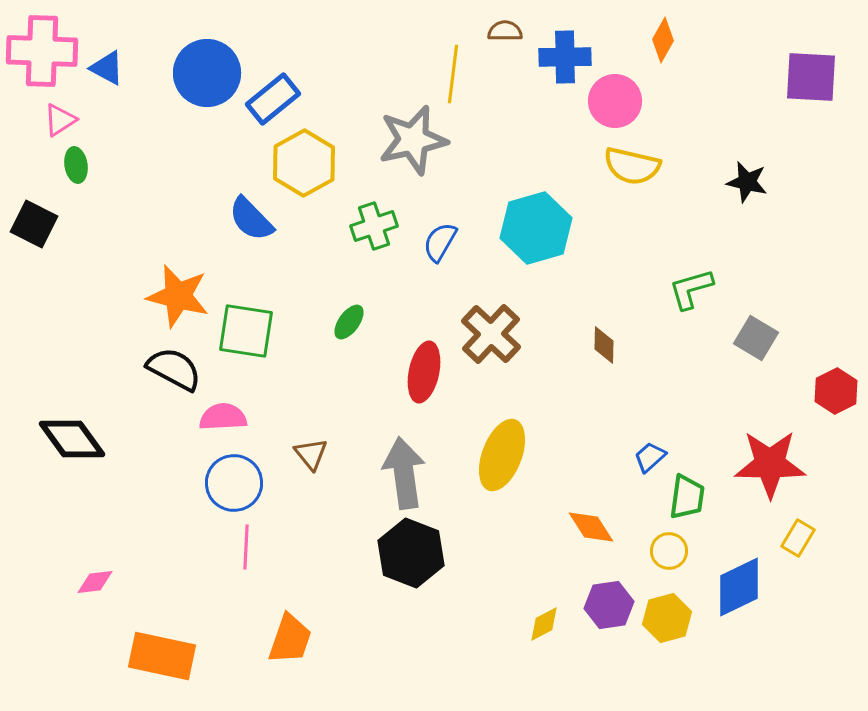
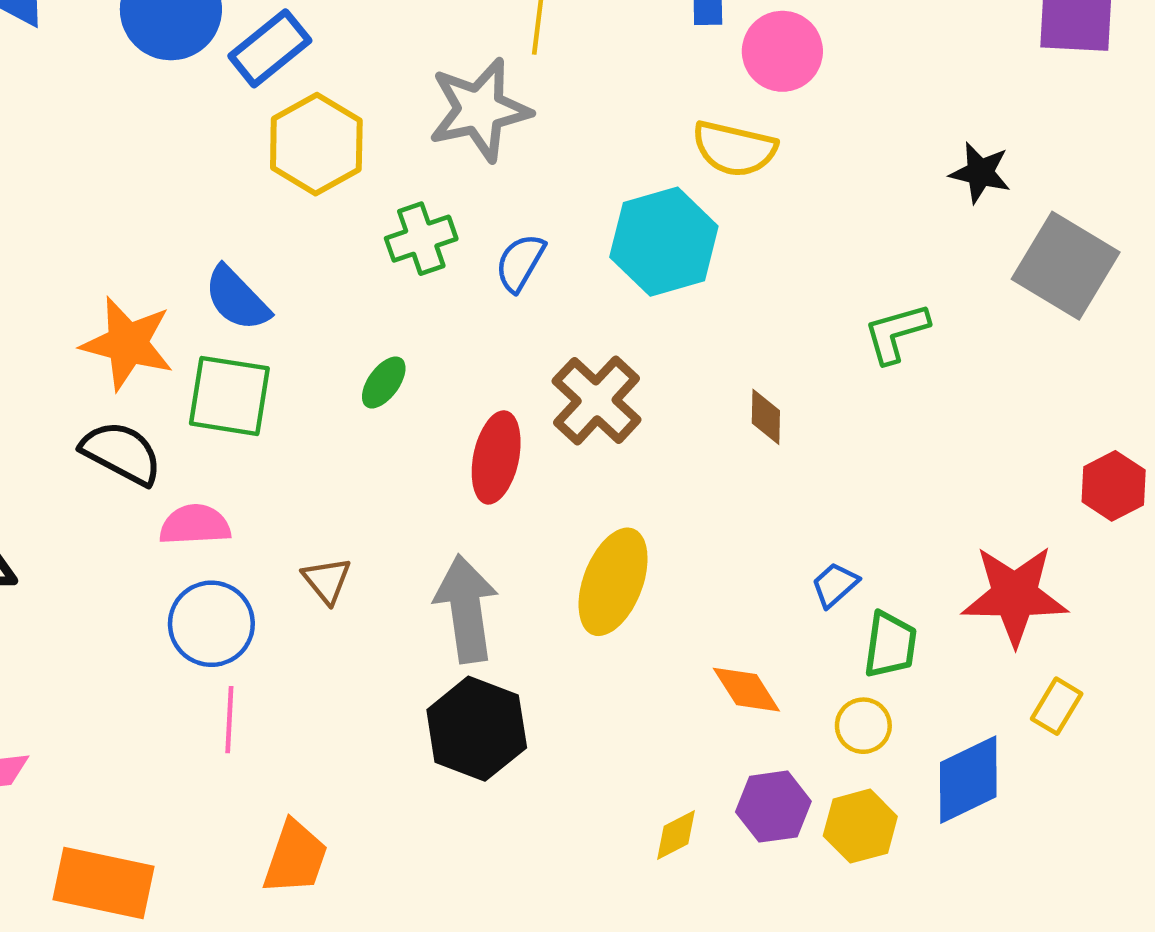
yellow semicircle: (632, 166) -> (734, 149), moved
blue semicircle: (251, 219) -> (237, 299), moved
gray square: (756, 338) -> (1066, 266), moved, size x1.6

